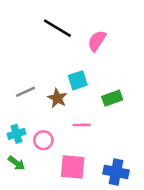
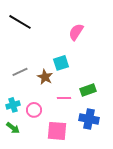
black line: (57, 28) -> (20, 22), moved
green rectangle: (112, 98) -> (88, 90), moved
blue cross: (116, 172) -> (89, 119), moved

